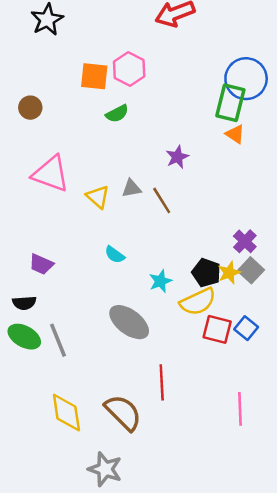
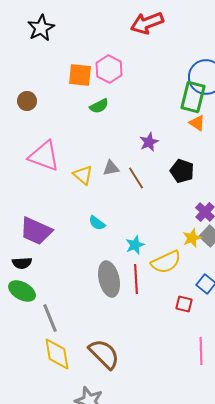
purple trapezoid: (41, 264) -> (36, 231), size x1.6
black pentagon: (206, 273) -> (182, 171), moved
gray ellipse: (129, 322) -> (109, 279), turned 40
red square: (217, 329) -> (184, 304), moved, size x0.7
gray line: (58, 340) -> (50, 318), moved
red line: (162, 382) -> (136, 279), moved

